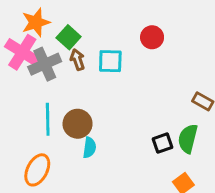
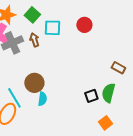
green square: (69, 37) -> (32, 15), moved
cyan square: (110, 61) -> (52, 28), moved
cyan line: (48, 119) -> (14, 98), moved, turned -30

